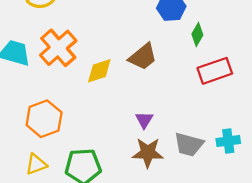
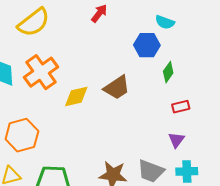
red rectangle: (215, 71) -> (181, 107), size x0.6
purple triangle: (144, 120) -> (176, 140), moved

